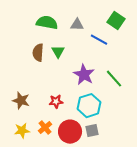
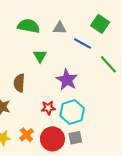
brown semicircle: (38, 53) -> (19, 83), moved
green line: (114, 79) -> (108, 64), moved
red star: (56, 102) -> (48, 108), moved

